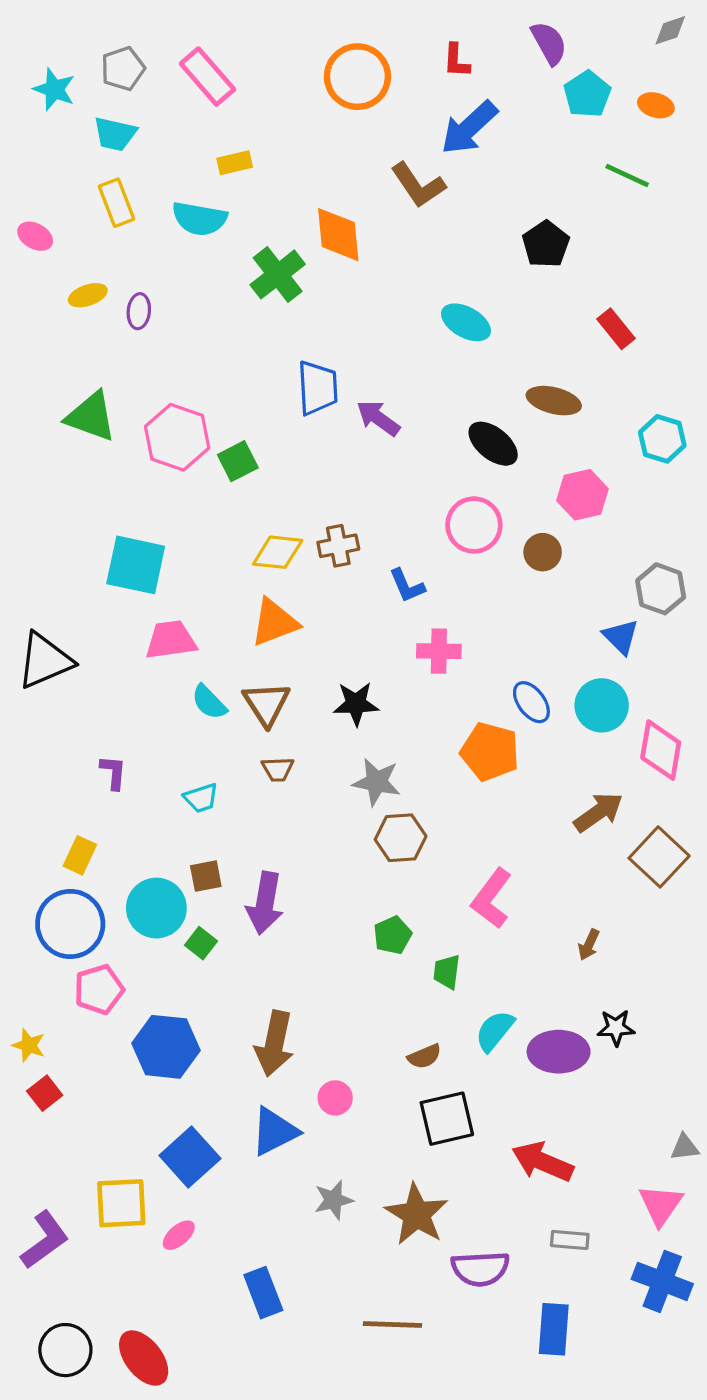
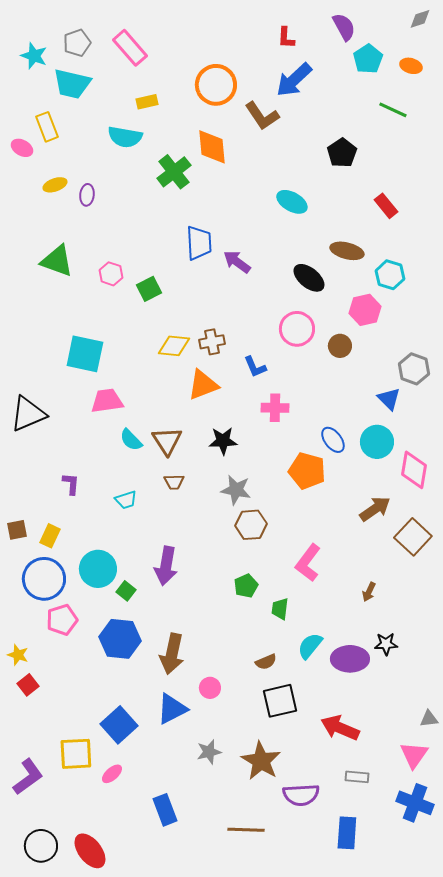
orange circle: (357, 77) -> (216, 85), moved
cyan trapezoid: (115, 134) -> (72, 84), size x1.4
yellow rectangle: (116, 203) -> (47, 127), moved
pink hexagon: (177, 437) -> (111, 274), size x0.6
cyan hexagon: (662, 439) -> (390, 275), moved
orange triangle: (274, 622) -> (203, 385), moved
brown square: (206, 876) -> (17, 530), moved
blue hexagon: (166, 1047) -> (120, 639), moved

